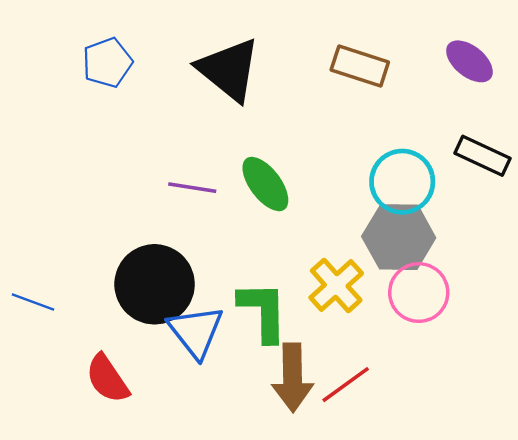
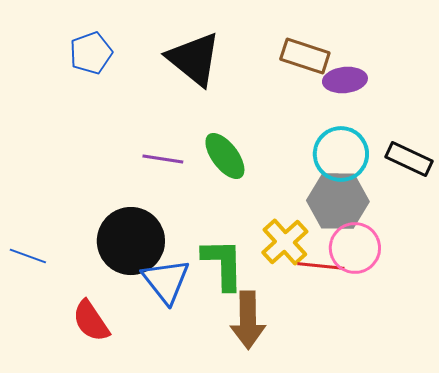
purple ellipse: (469, 61) -> (345, 80), moved, turned -45
black rectangle: (482, 156) -> (409, 159), moved
red line: (346, 385) -> (321, 266), moved, turned 42

